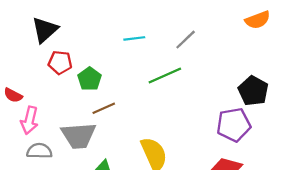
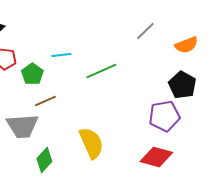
orange semicircle: (258, 20) -> (186, 45), moved
cyan line: (134, 38) -> (61, 55), moved
gray line: (186, 40) -> (145, 31), moved

